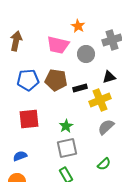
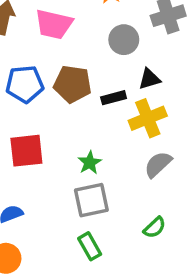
pink trapezoid: (58, 45) -> (54, 24), moved
black triangle: (109, 77) -> (149, 79), moved

